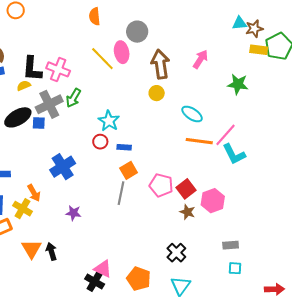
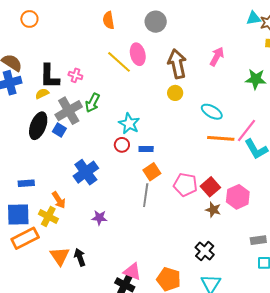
gray circle: (137, 32) -> (156, 22), moved
pink cross: (58, 69) -> (75, 75), size x0.6
black ellipse: (18, 117) -> (38, 126), turned -36
blue square: (39, 123) -> (59, 130), turned 32

